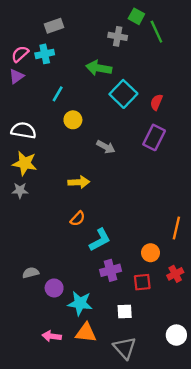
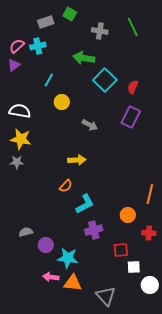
green square: (136, 16) -> (70, 14), moved
yellow arrow: (79, 182) -> (77, 160), moved
red cross: (175, 274) -> (149, 233), turned 32
red square: (142, 282) -> (121, 250), moved
white square: (125, 312) -> (134, 267), moved
pink arrow: (52, 336) -> (51, 277), moved

